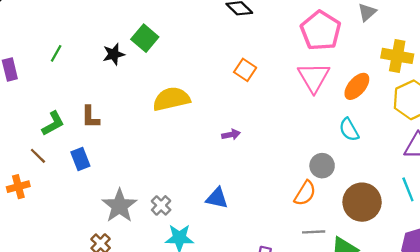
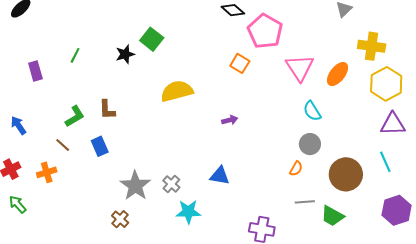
pink pentagon: (321, 31) -> (265, 31), moved
cyan semicircle: (349, 130) -> (312, 111), moved
orange semicircle: (305, 193) -> (296, 169), size x0.7

